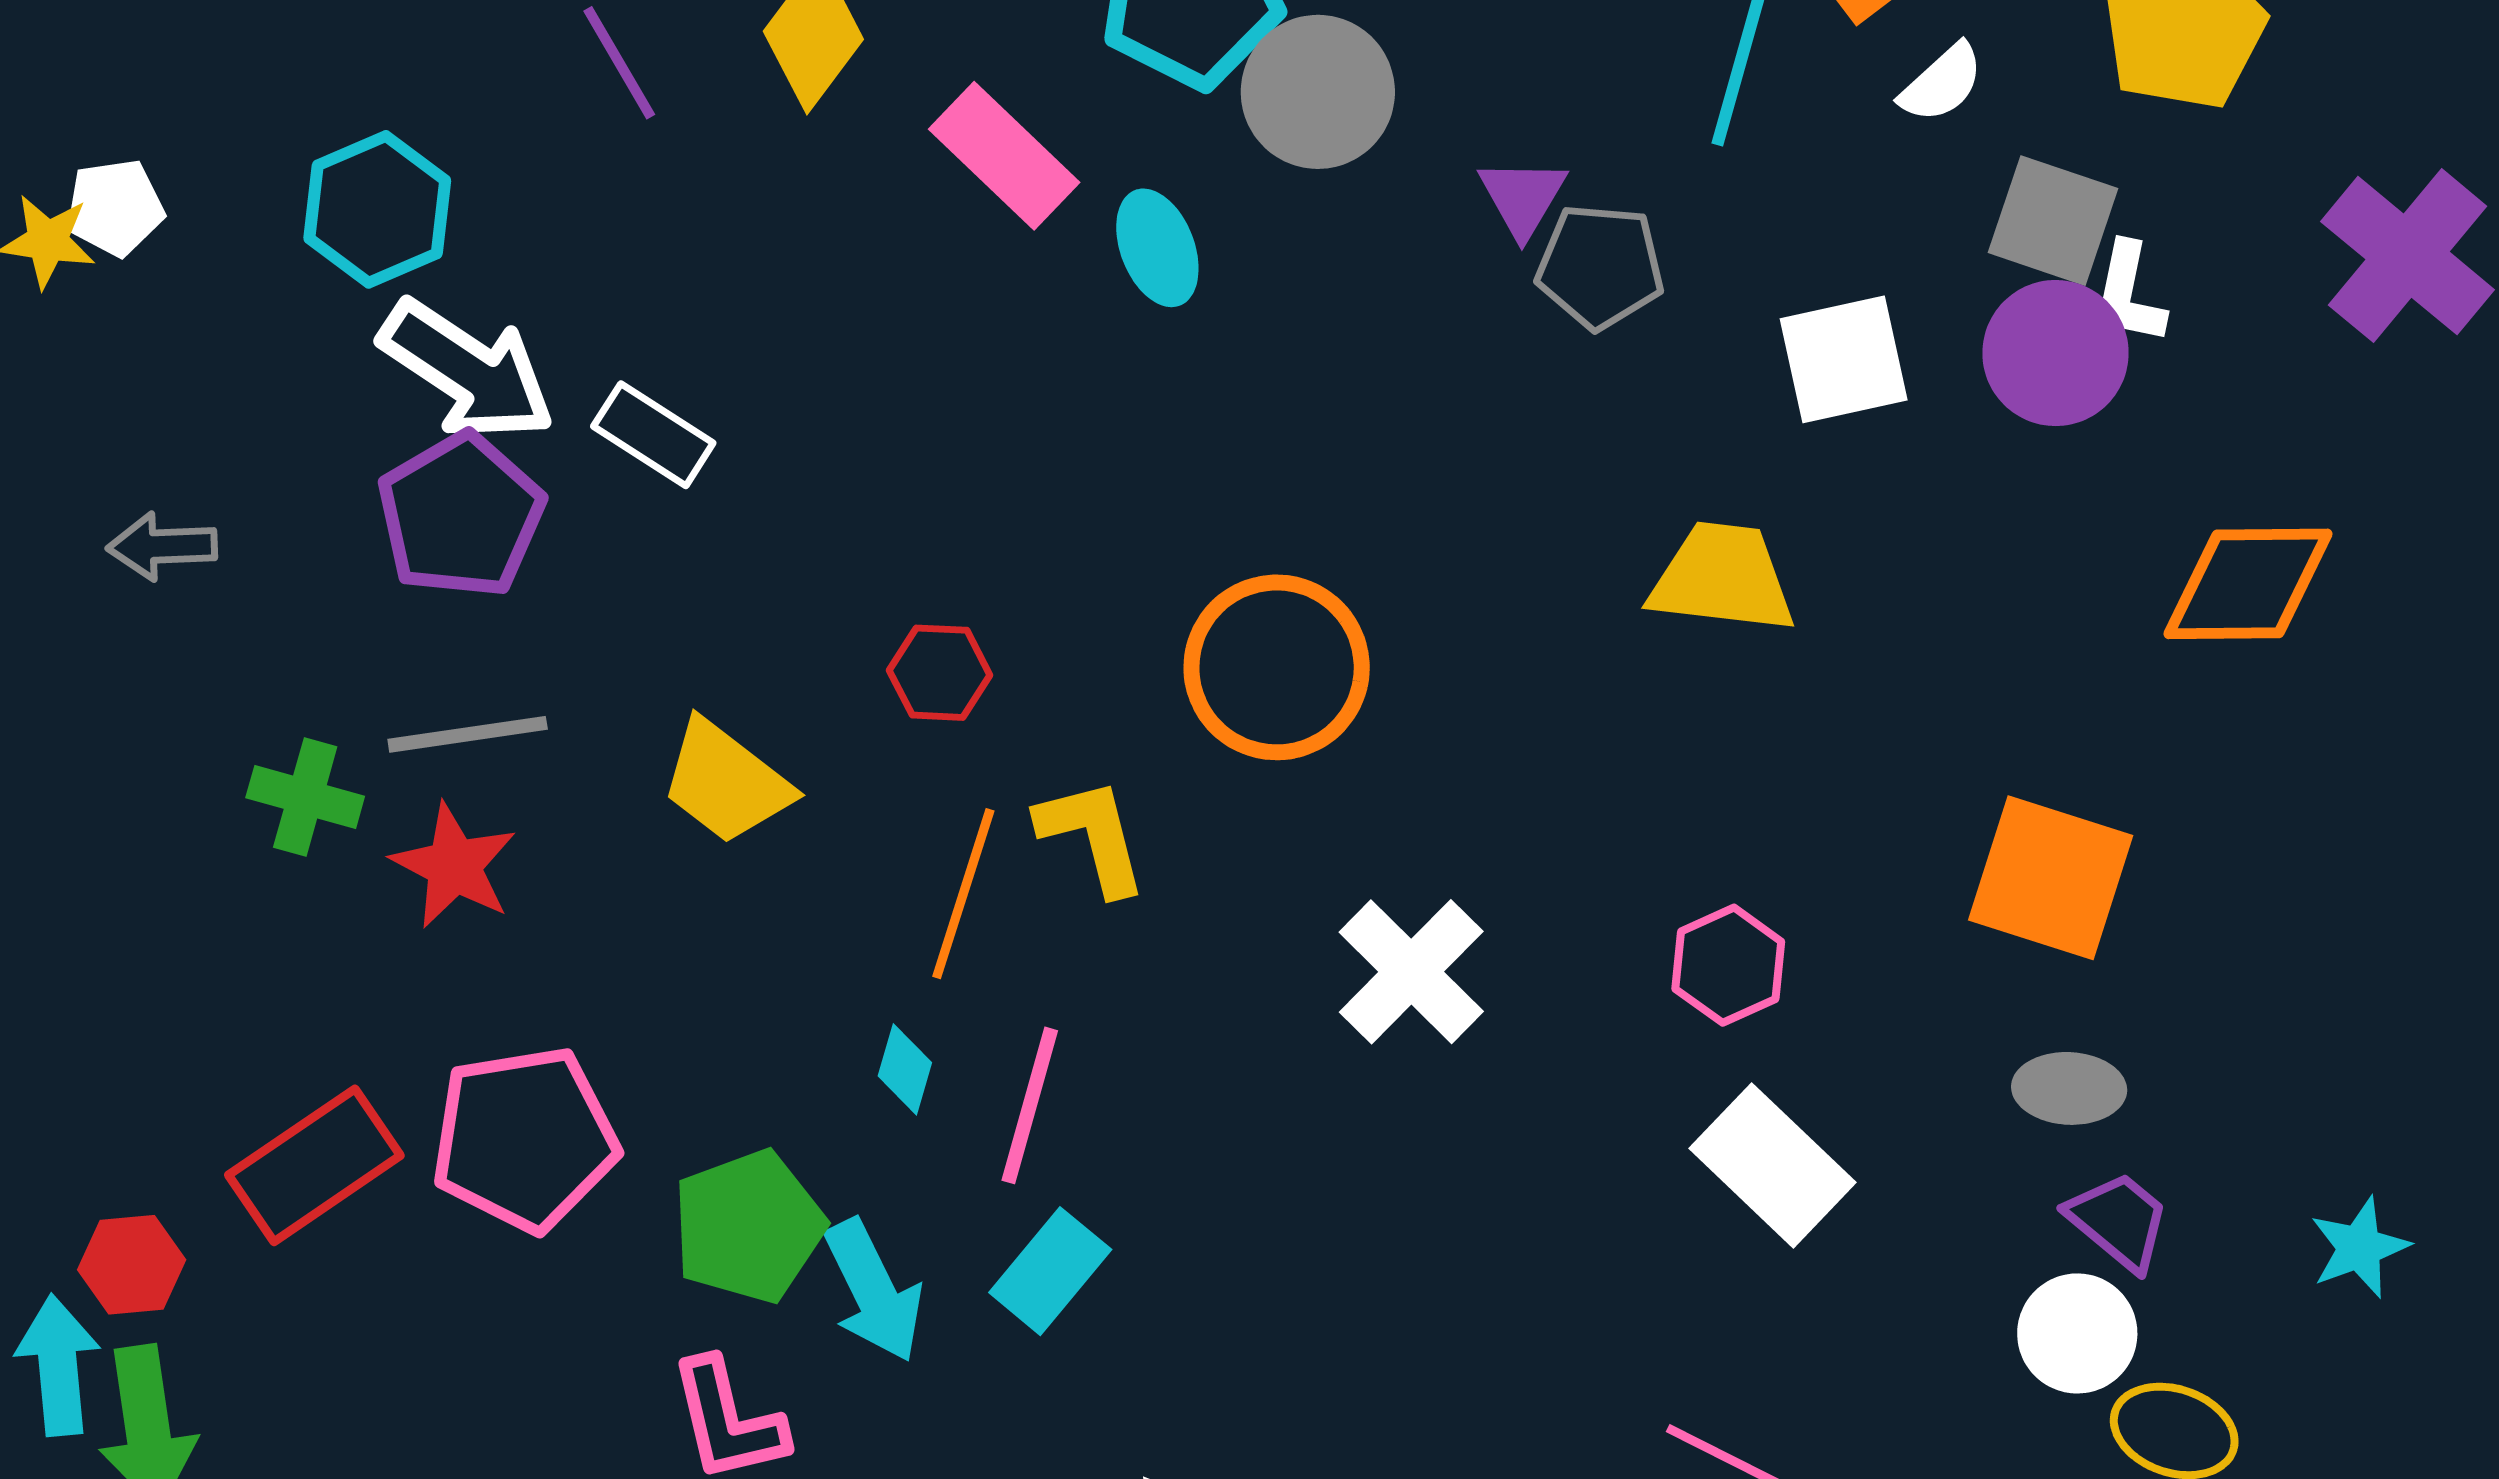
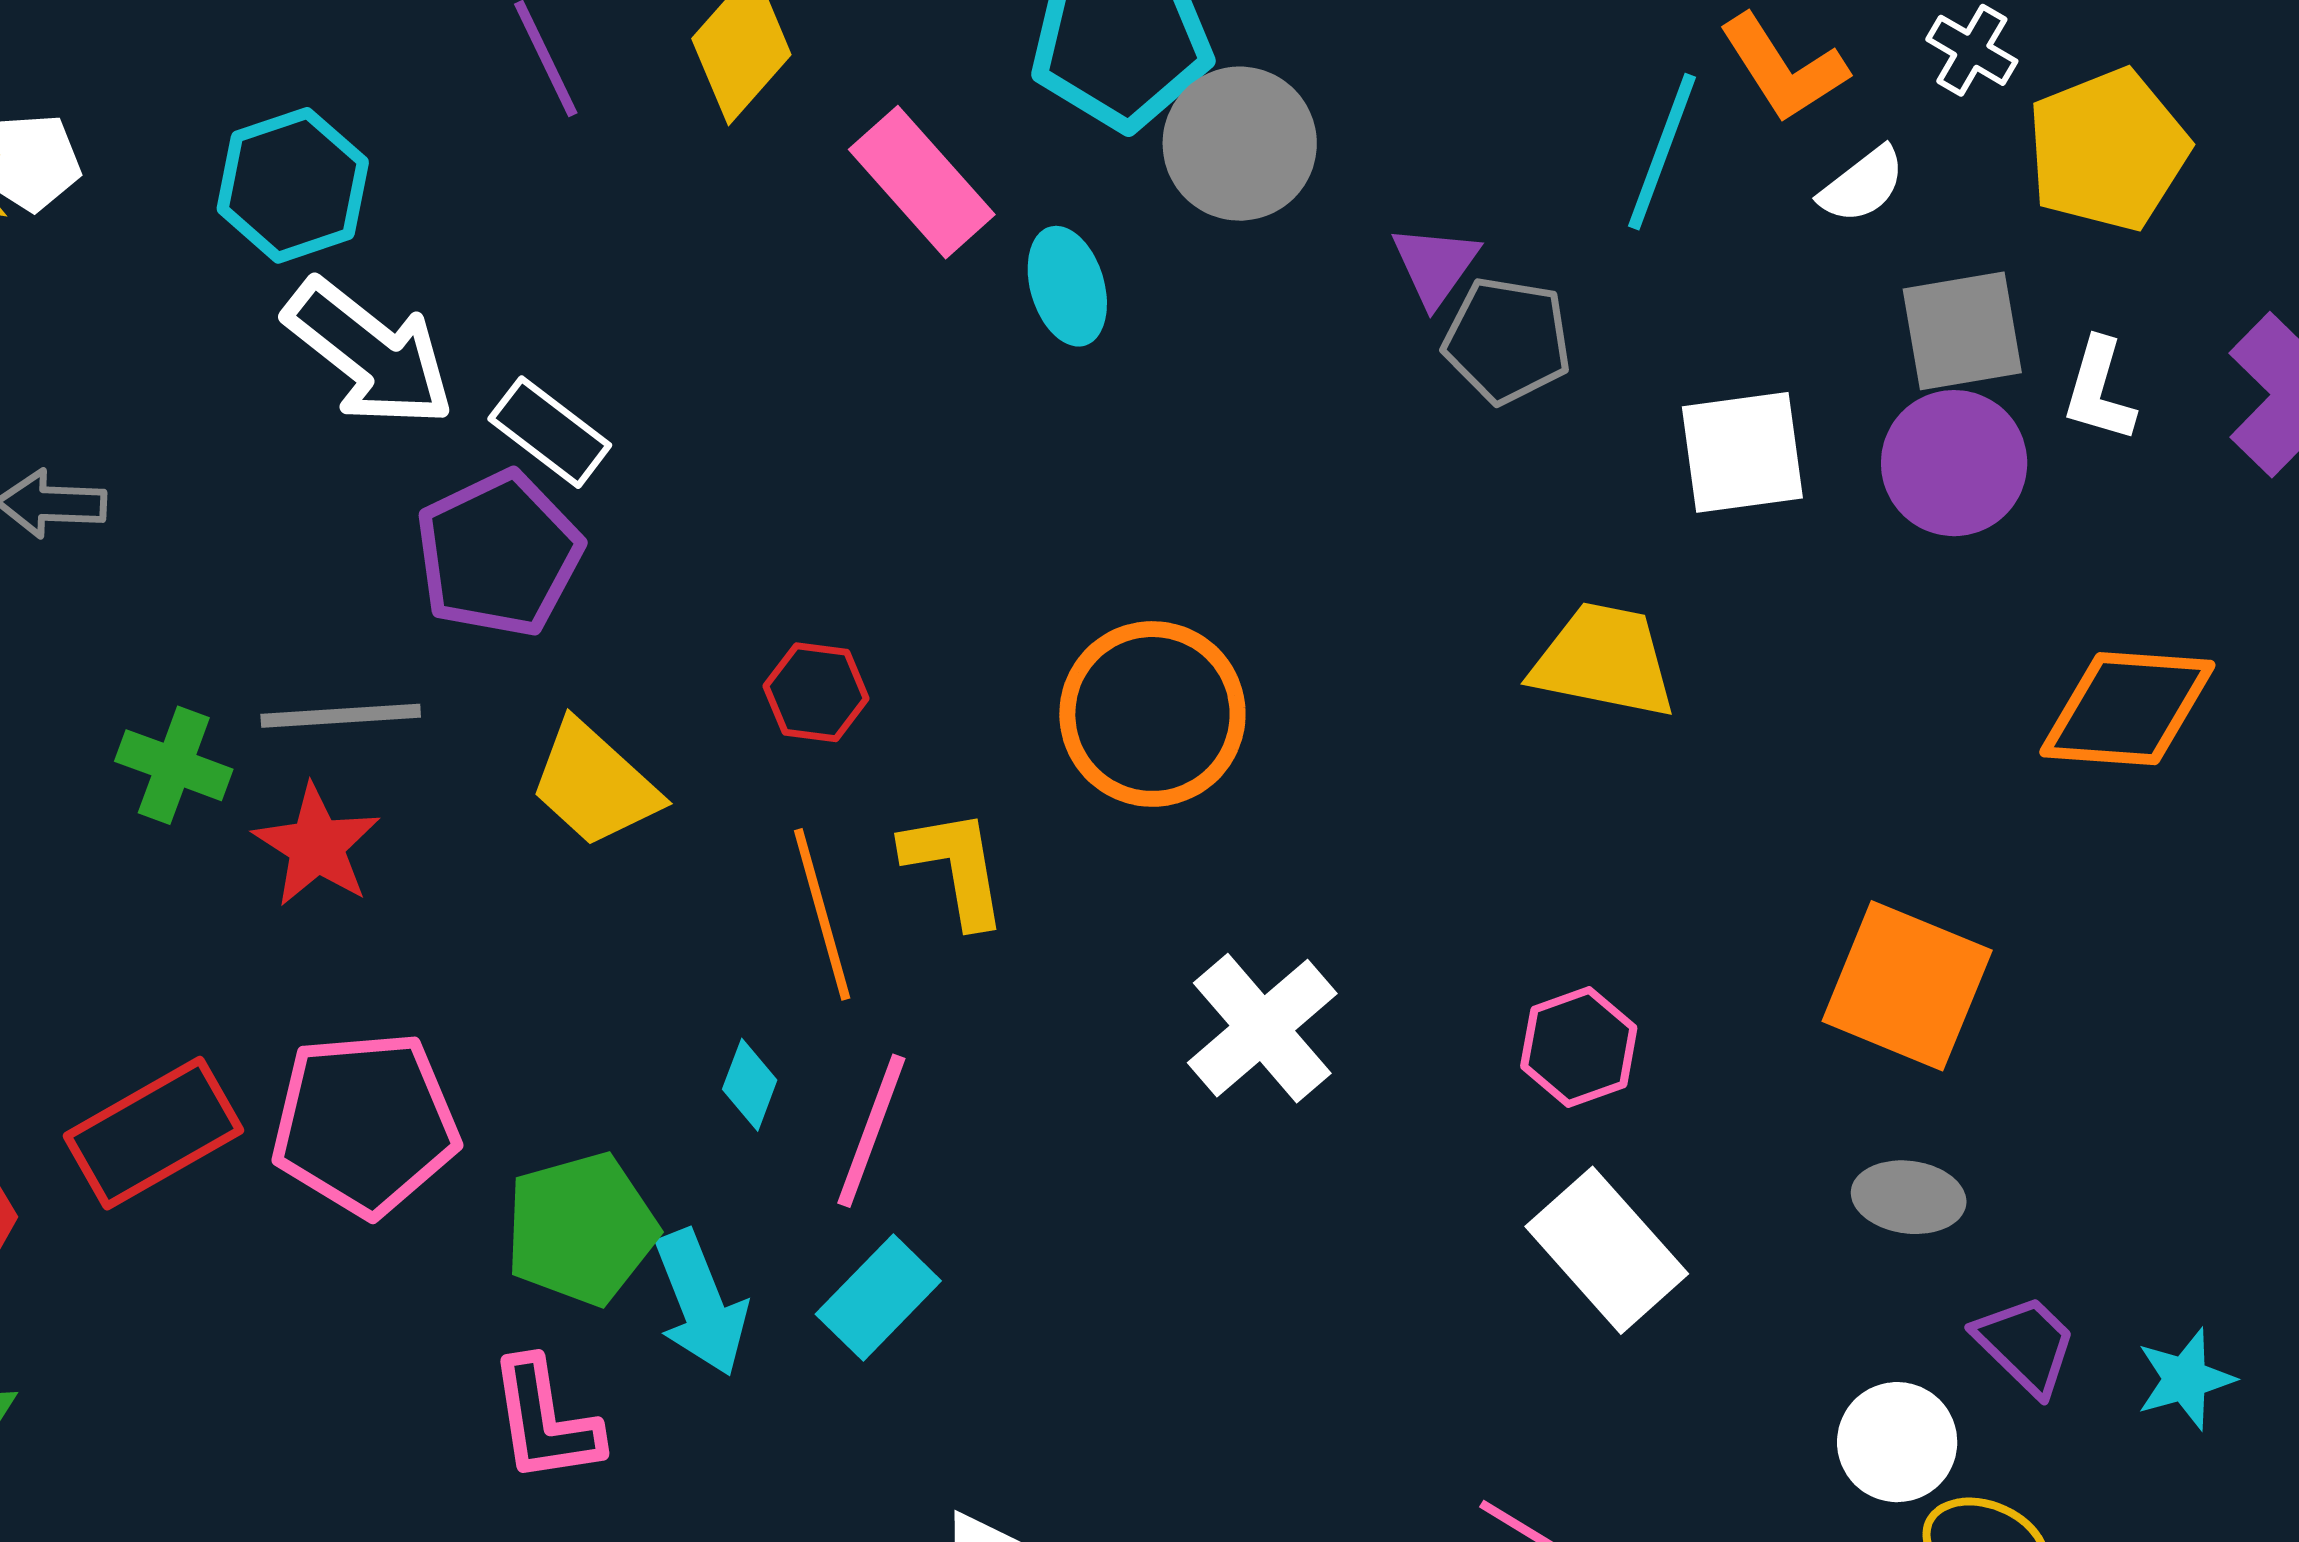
gray square: (2053, 221) -> (1962, 331), turned -33
white L-shape: (2128, 294) -> (2099, 390), moved
purple pentagon: (461, 515) -> (499, 554), moved
orange line: (963, 894) -> (822, 914), turned -38
purple trapezoid: (2119, 1221) -> (2026, 1345), moved

